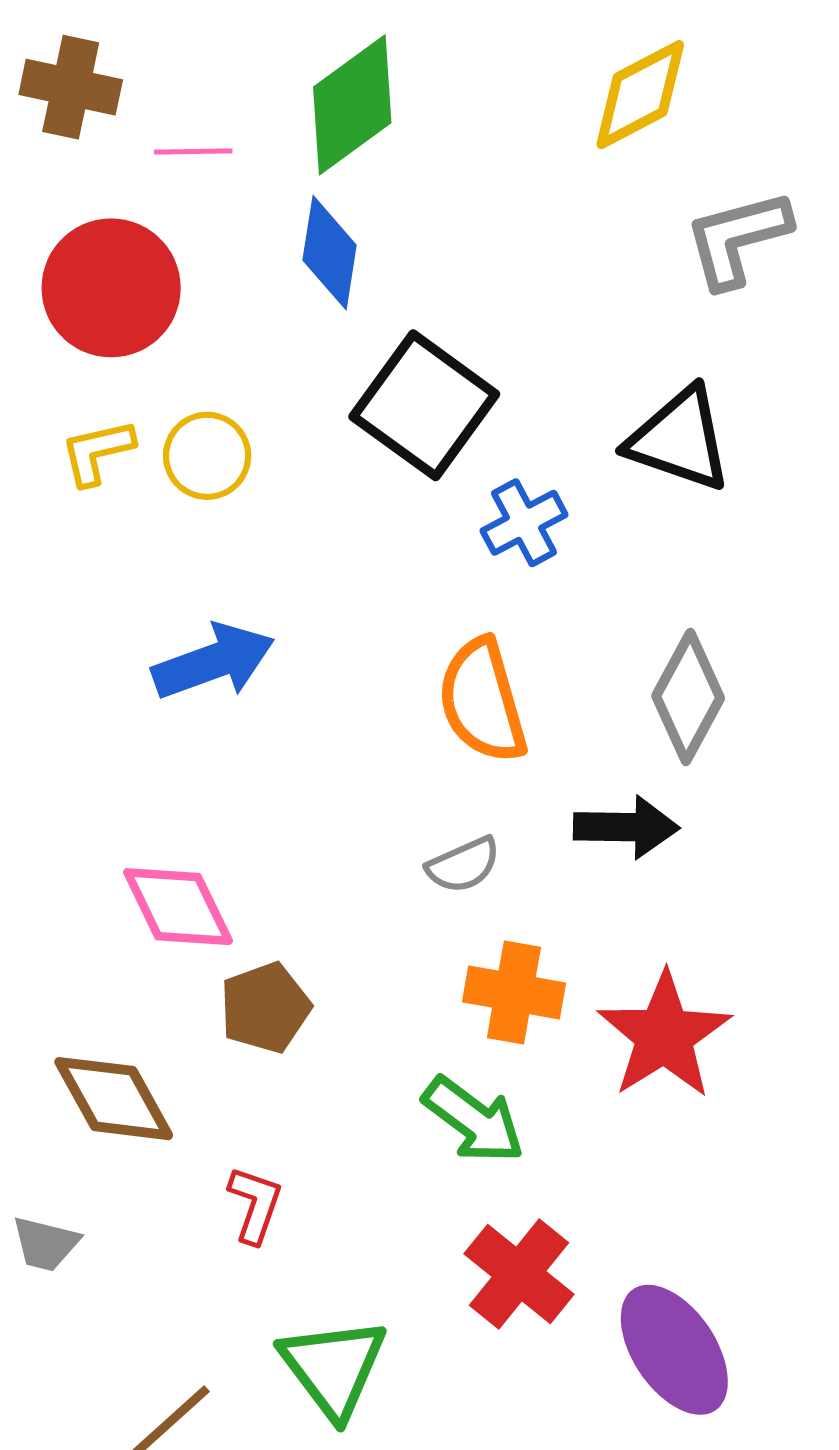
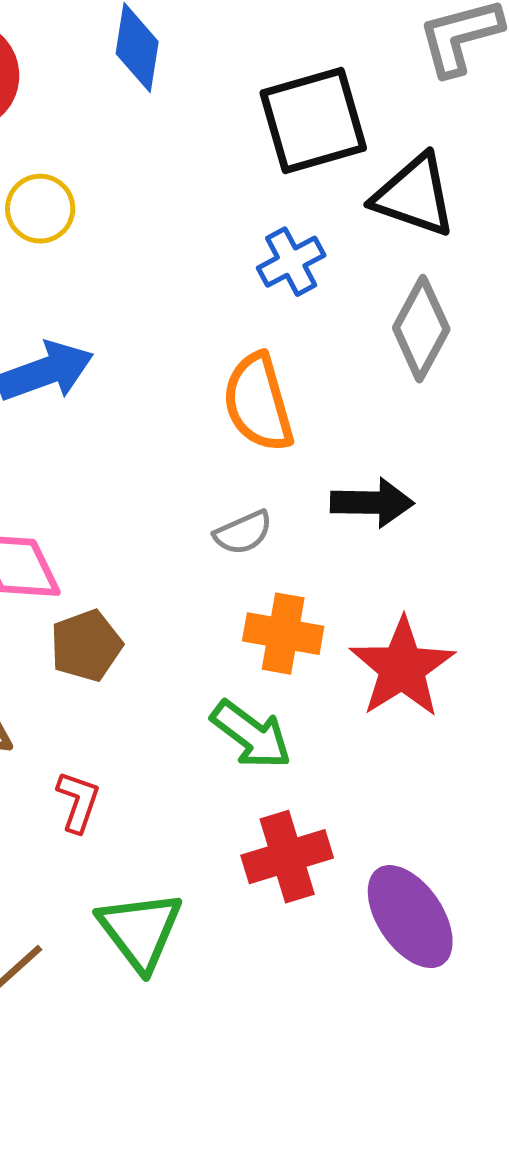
black square: (424, 405) -> (313, 121), moved, turned 38
gray diamond: (688, 697) -> (421, 329), moved
red cross: (519, 1274) -> (287, 857), turned 34

